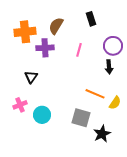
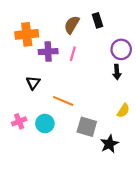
brown semicircle: (56, 26) -> (72, 25), moved
pink line: (79, 50) -> (73, 54), moved
orange line: (95, 94) -> (63, 101), moved
pink cross: (20, 105) -> (19, 121), moved

